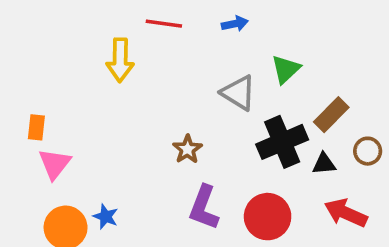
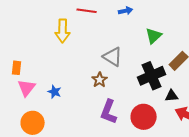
gray triangle: (238, 93) -> (113, 57), moved
black triangle: (324, 164) -> (172, 96), moved
blue star: (106, 217) -> (55, 92), moved

